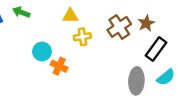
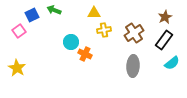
brown star: (146, 23) -> (165, 17), moved
brown cross: (119, 27) -> (134, 33), moved
gray ellipse: (136, 81) -> (133, 66), moved

